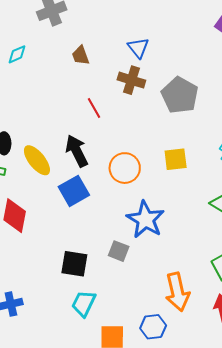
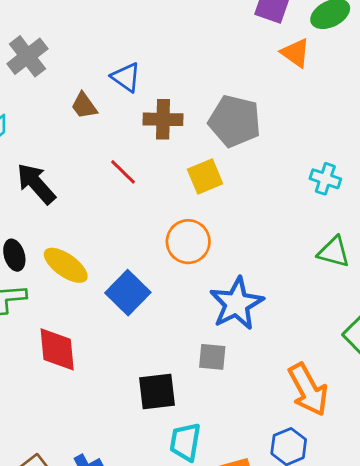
blue triangle: (138, 48) -> (126, 77), moved
black arrow: (77, 151) -> (36, 184), moved
yellow square: (176, 159) -> (205, 176), moved
blue star: (145, 220) -> (237, 304), turned 30

